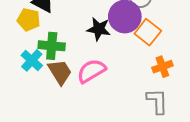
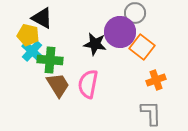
cyan cross: (32, 60) -> (32, 51), moved
pink semicircle: (91, 71) -> (88, 84), turned -48

